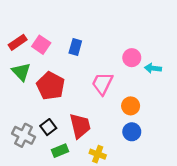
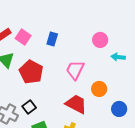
pink circle: (132, 58) -> (100, 40), moved
red trapezoid: (80, 126) -> (76, 104), moved, turned -50
blue circle: (132, 132) -> (119, 109), moved

